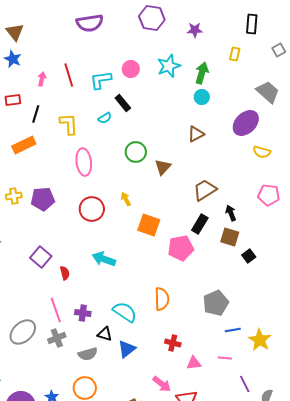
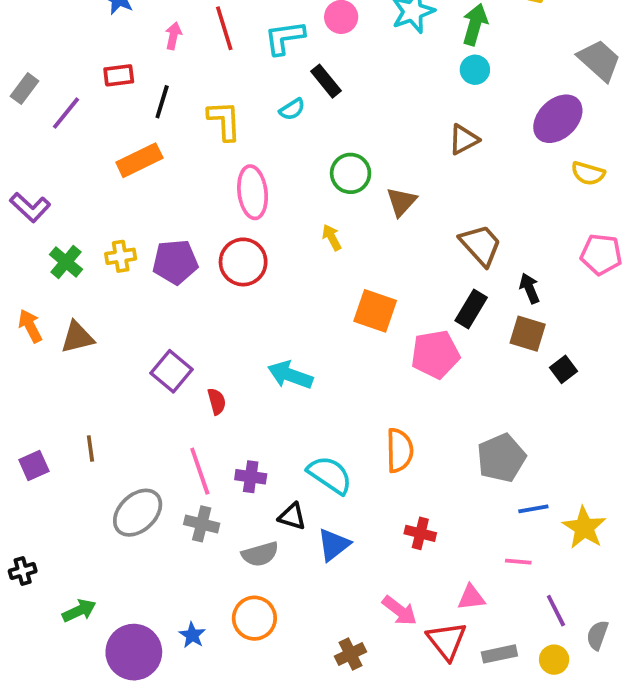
brown trapezoid: (205, 190) -> (481, 245), turned 80
yellow arrow: (126, 199) -> (332, 237), moved
red circle: (92, 209) -> (243, 262), moved
gray cross: (57, 338) -> (202, 524), turned 36
pink triangle: (194, 363) -> (471, 597), moved

